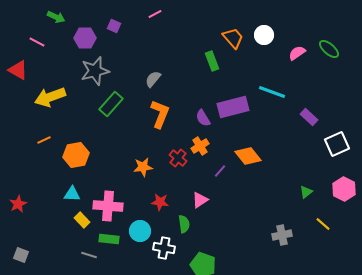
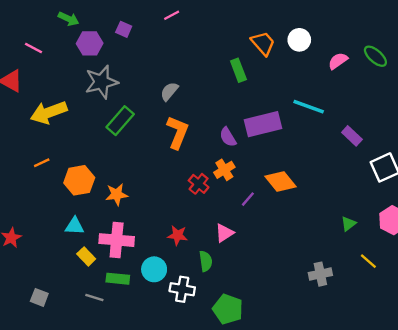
green arrow: (56, 17) -> (69, 19), moved
orange star: (143, 167) -> (117, 194), moved
gray square: (21, 255) -> (39, 297), moved

